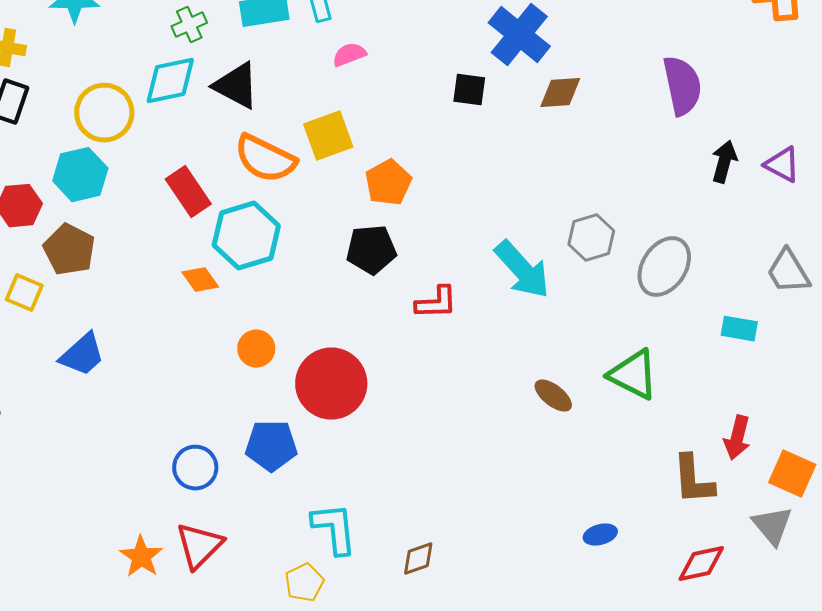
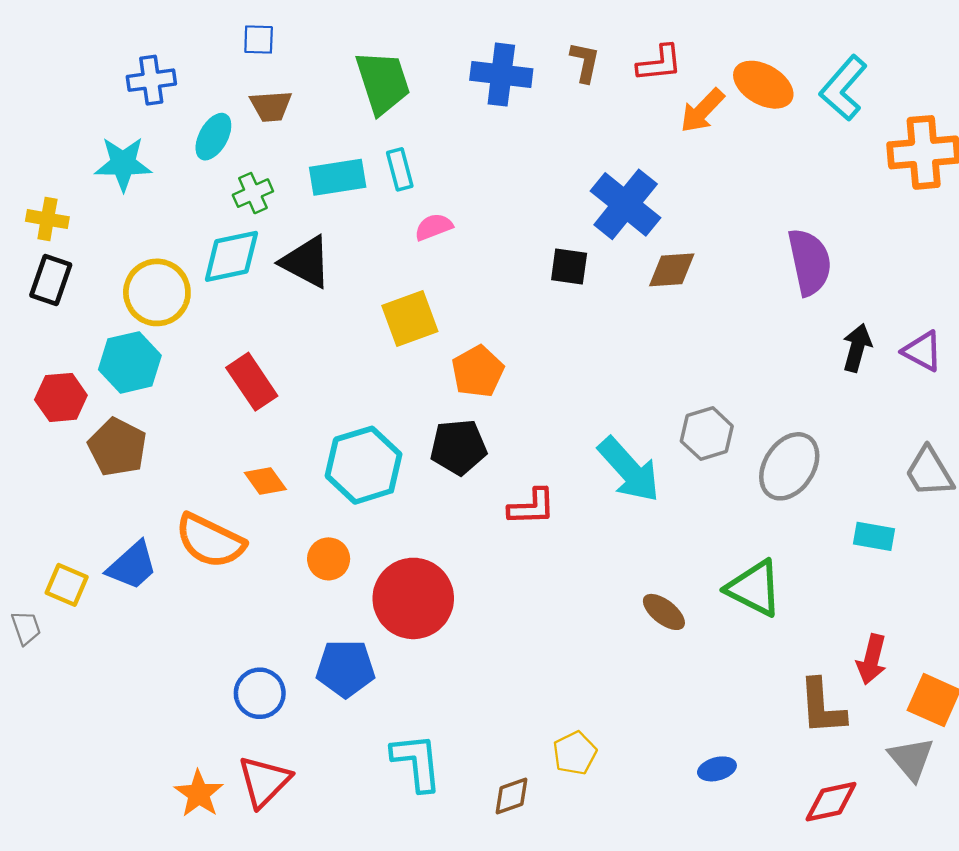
orange semicircle: (265, 159) -> (210, 541), moved
cyan hexagon: (246, 236) -> (364, 465), moved
yellow square: (24, 293) -> (67, 585), moved
yellow pentagon: (304, 583) -> (575, 753), moved

